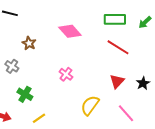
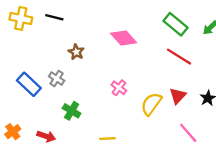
green rectangle: (115, 19) -> (175, 24), turned 40
yellow semicircle: (90, 105) -> (151, 104), moved
yellow line: (39, 118) -> (107, 139), moved, turned 32

